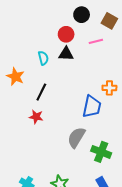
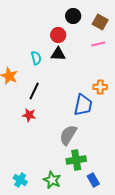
pink line: (96, 41) -> (98, 44), moved
green cross: (101, 152) -> (76, 160), moved, turned -30

